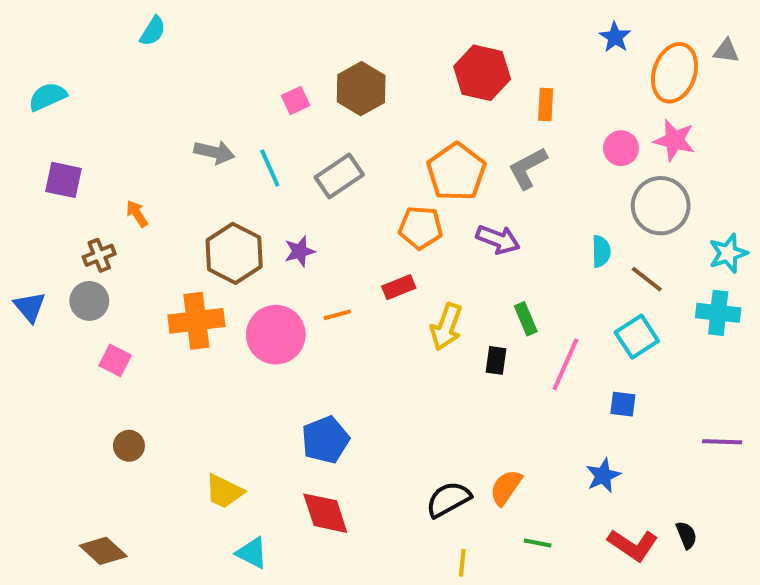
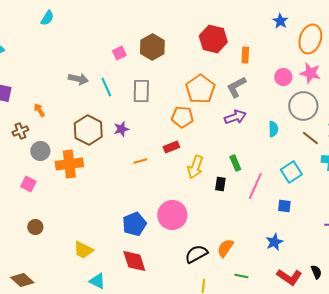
gray rectangle: (339, 176) -> (141, 91), turned -55
purple arrow: (498, 239) -> (235, 117), moved, turned -40
brown line: (647, 279) -> (310, 138), moved
gray circle: (89, 301) -> (40, 151), moved
pink circle: (276, 335) -> (172, 215), moved

